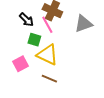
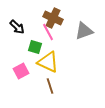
black arrow: (26, 20) -> (17, 27), moved
brown line: (49, 79) -> (50, 86), turned 49

